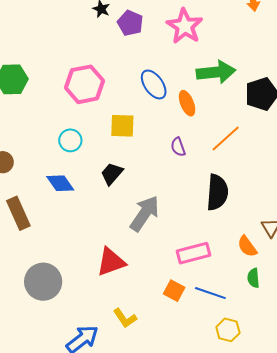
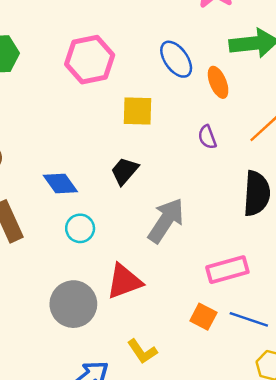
cyan circle: (70, 140) -> (80, 228), moved
gray circle: (43, 282) -> (73, 304), moved

